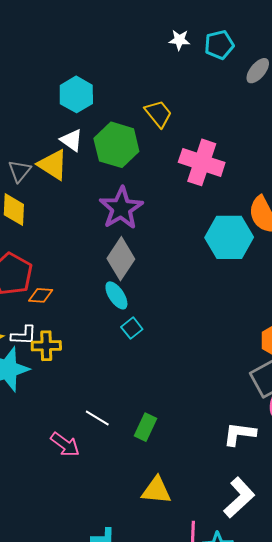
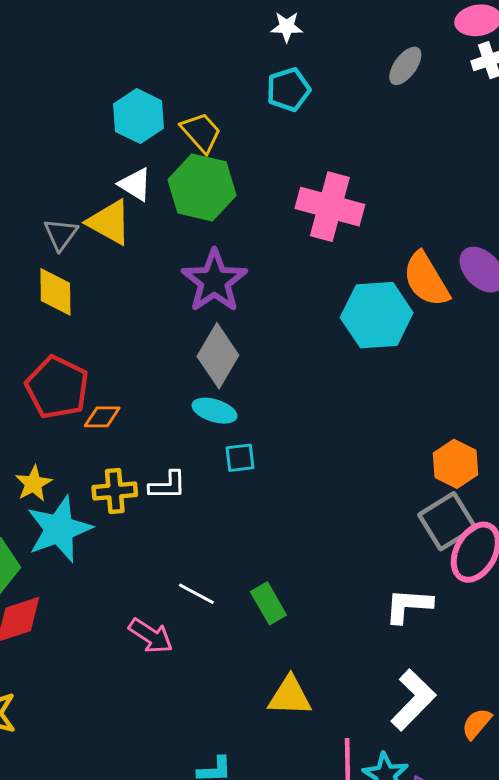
cyan pentagon: (219, 45) -> (288, 90), moved
yellow trapezoid: (158, 114) -> (201, 132), moved
cyan ellipse: (116, 295) -> (214, 411), turned -36
cyan square: (132, 328) -> (240, 458), turned 35
white L-shape: (24, 335) -> (167, 485), moved
green rectangle: (145, 427) -> (268, 603), turned -52

